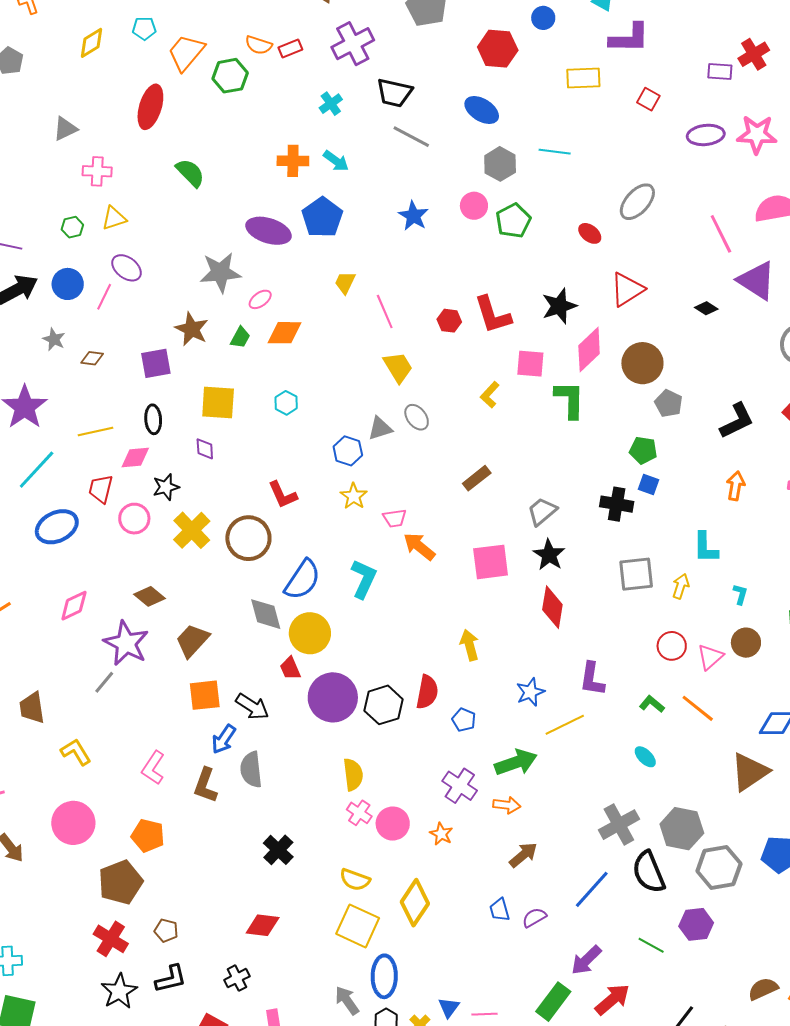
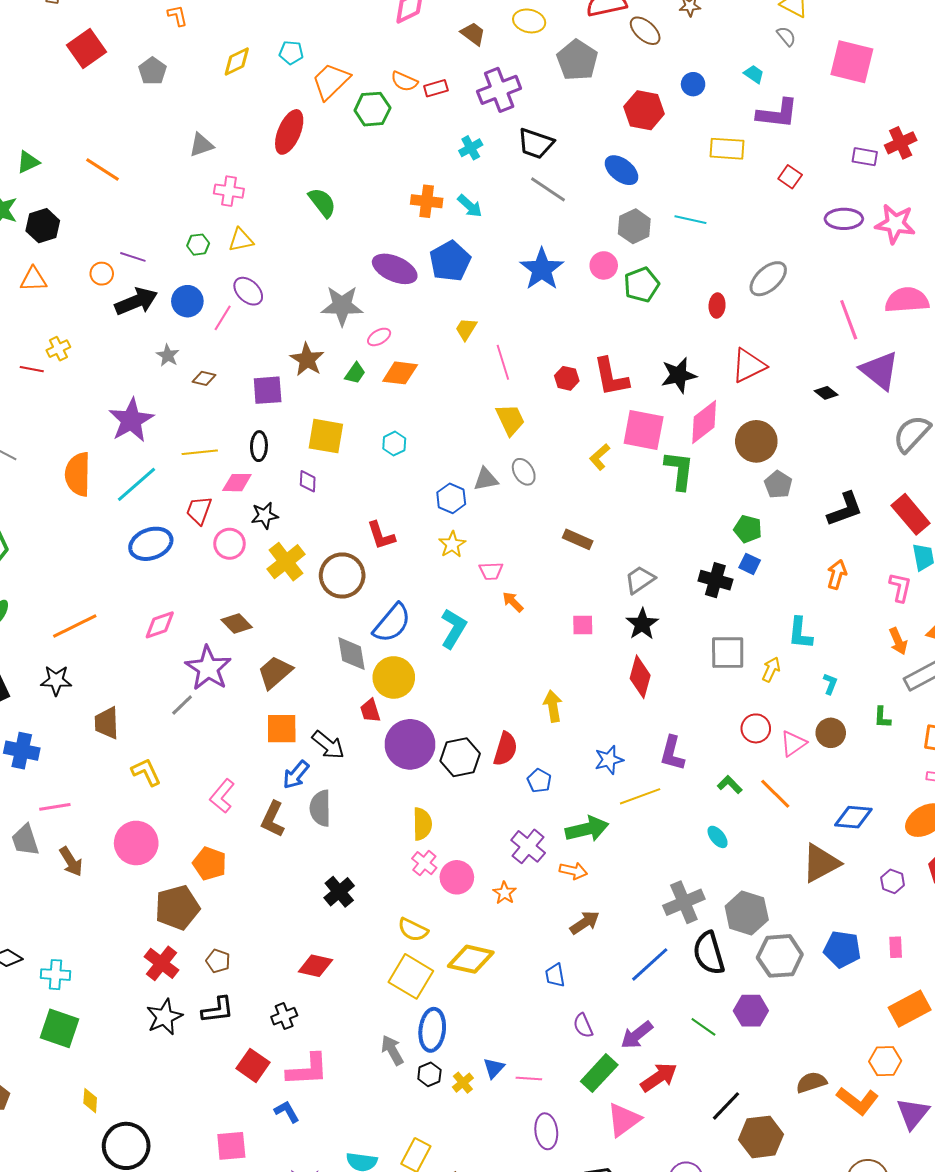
blue star: (413, 216) -> (542, 269), size x1.4
red ellipse: (590, 233) -> (717, 306), turned 50
pink square: (530, 364) -> (644, 430), size x1.4
brown rectangle: (477, 478) -> (578, 539), turned 56
orange arrow: (419, 546) -> (513, 602), size x0.7
pink square: (491, 562) -> (583, 625), size x0.6
yellow diamond: (415, 903) -> (471, 959), turned 63
purple semicircle: (534, 918) -> (583, 1026), moved, turned -90

